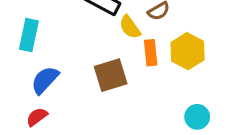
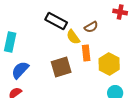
yellow hexagon: (188, 51) -> (109, 64), moved

